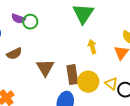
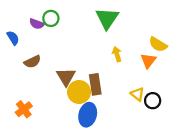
green circle: (30, 22) -> (51, 18), moved
yellow circle: (88, 82) -> (79, 92), moved

